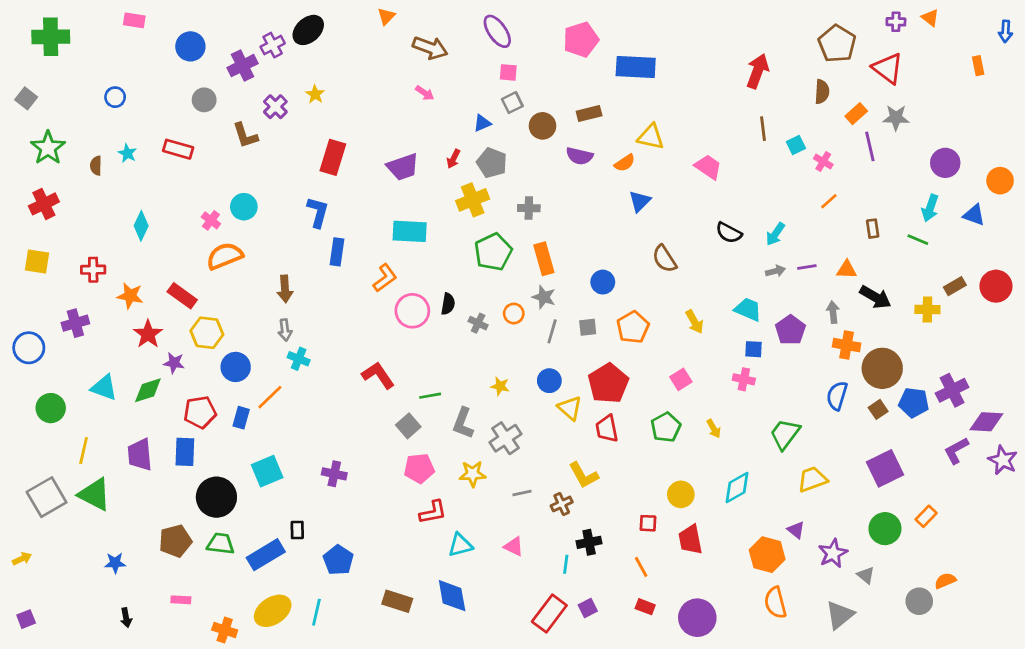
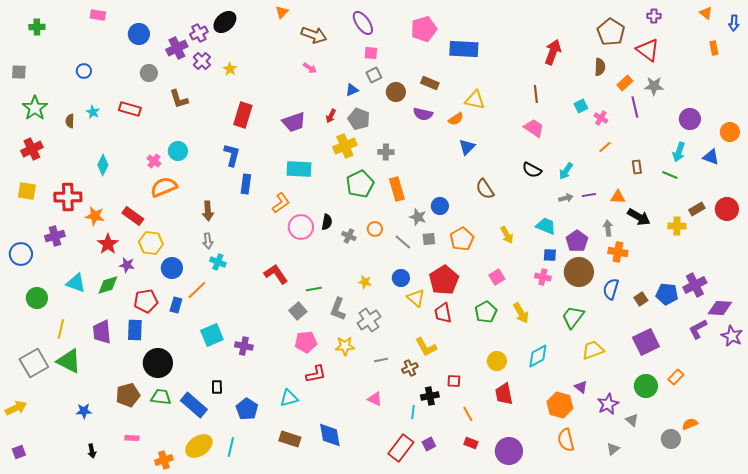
orange triangle: (930, 18) -> (706, 13), moved
green cross: (51, 37) -> (37, 27), size x0.6
gray square: (26, 98) -> (19, 72), turned -35
purple cross: (275, 107) -> (202, 61), moved
brown rectangle: (589, 114) -> (430, 83), turned 36
brown line: (763, 129) -> (536, 94), moved
pink trapezoid: (708, 167) -> (534, 128), moved
red cross: (93, 270) -> (68, 197), size x1.5
gray star: (544, 297) -> (418, 217), moved
gray line: (552, 331) -> (403, 242), turned -66
brown circle: (882, 368) -> (579, 272), moved
yellow arrow: (714, 429) -> (521, 313), size x1.5
cyan square: (267, 471) -> (212, 335), moved
red square: (648, 523) -> (454, 381), moved
cyan triangle: (460, 545) -> (289, 398), moved
blue rectangle: (266, 555) -> (194, 405), turned 72
yellow arrow: (22, 559) -> (16, 408), size x1.5
gray triangle: (840, 615) -> (613, 449), size x0.6
orange cross: (225, 630) -> (164, 460), turned -36

